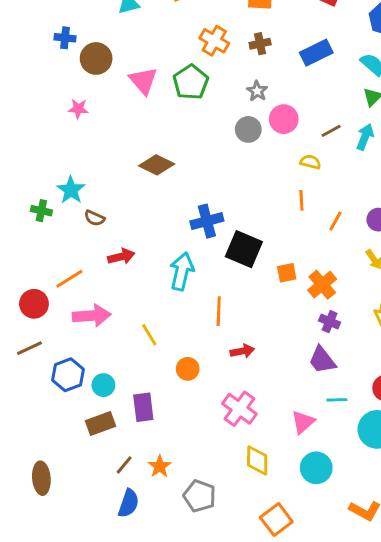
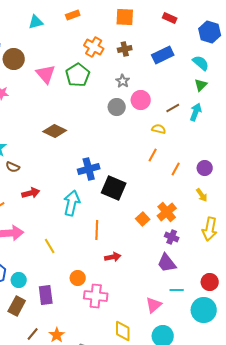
orange line: (301, 200) -> (153, 155), turned 32
orange square: (287, 273) -> (143, 219), moved, turned -32
orange circle: (188, 369) -> (78, 278), moved
pink cross: (239, 409) -> (96, 296), moved, turned -30
brown rectangle: (100, 424) -> (17, 306), turned -42

